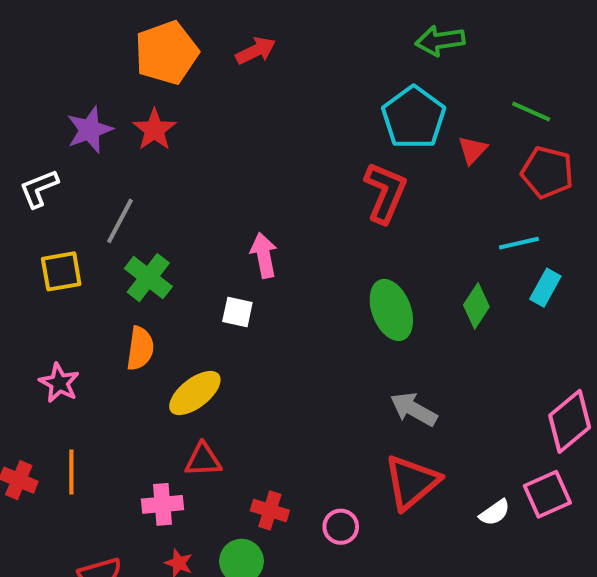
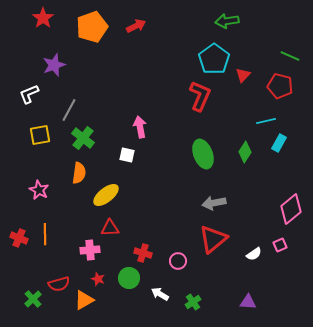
green line: (531, 111) -> (290, 56), moved
red star: (154, 130) -> (43, 18), moved
gray arrow: (414, 409) -> (214, 203), turned -40
pink square: (547, 494) -> (280, 245), size x0.6

